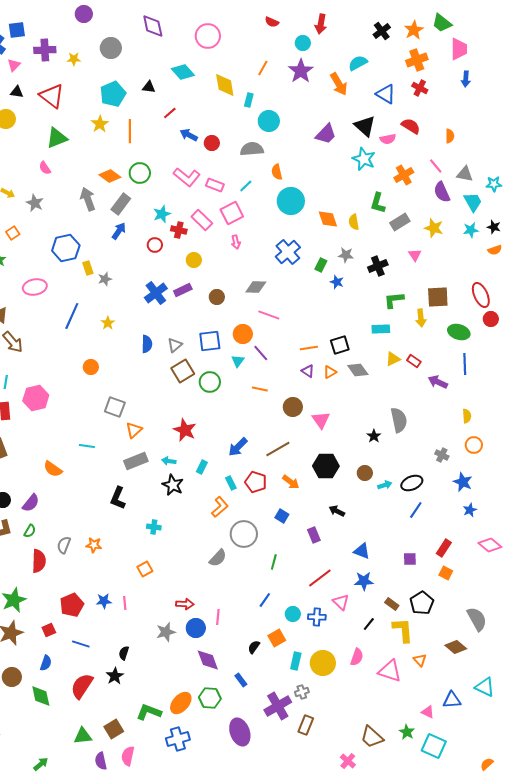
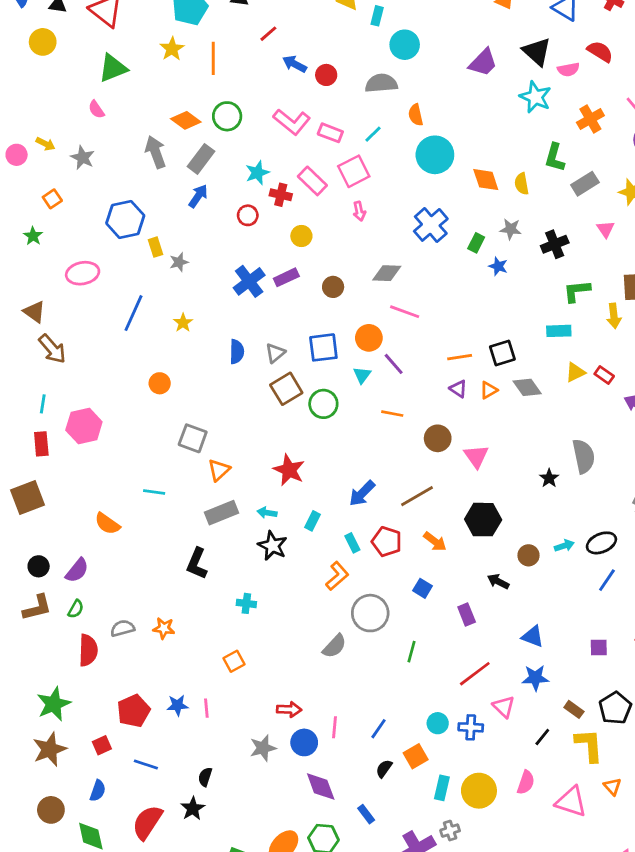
brown circle: (365, 473) -> (529, 555), moved
gray semicircle: (64, 545) -> (122, 628), turned 54
blue line: (265, 600) -> (378, 729), moved

